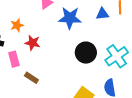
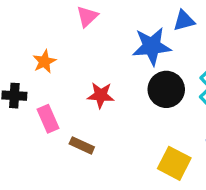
blue star: (70, 18) -> (152, 46), moved
red star: (33, 43) -> (101, 95), moved

